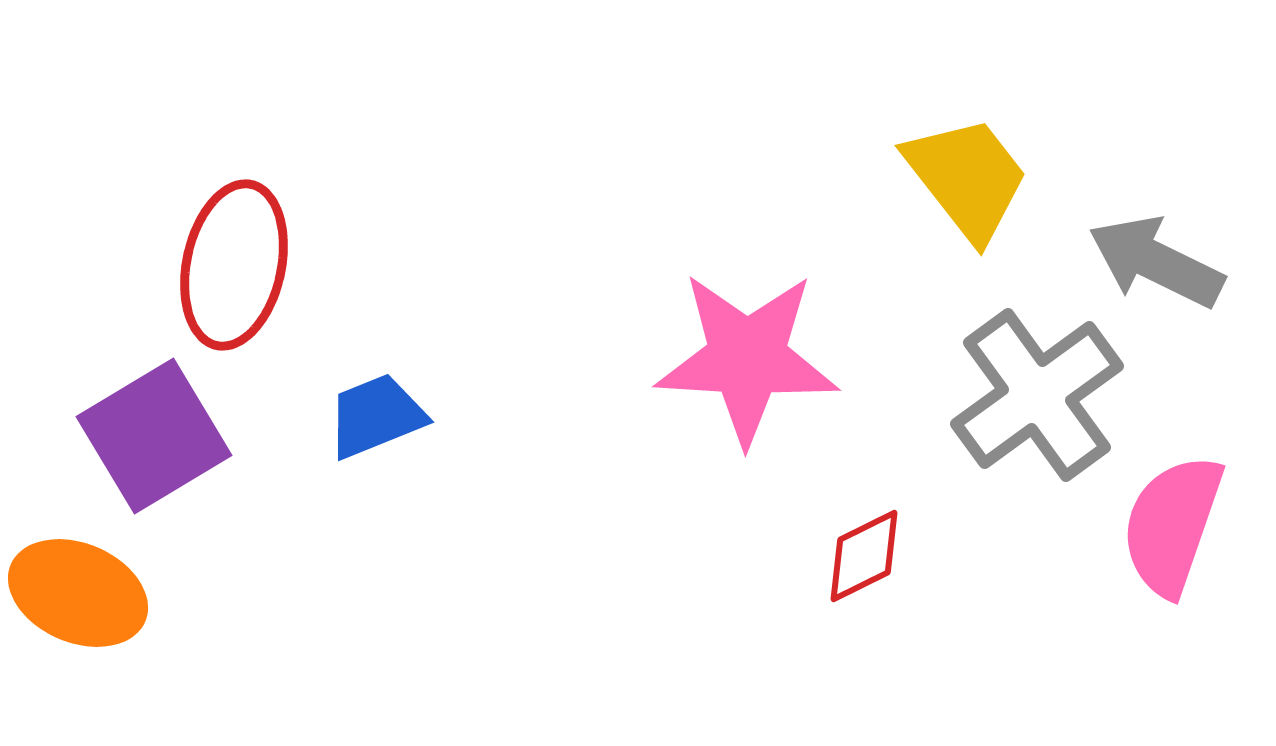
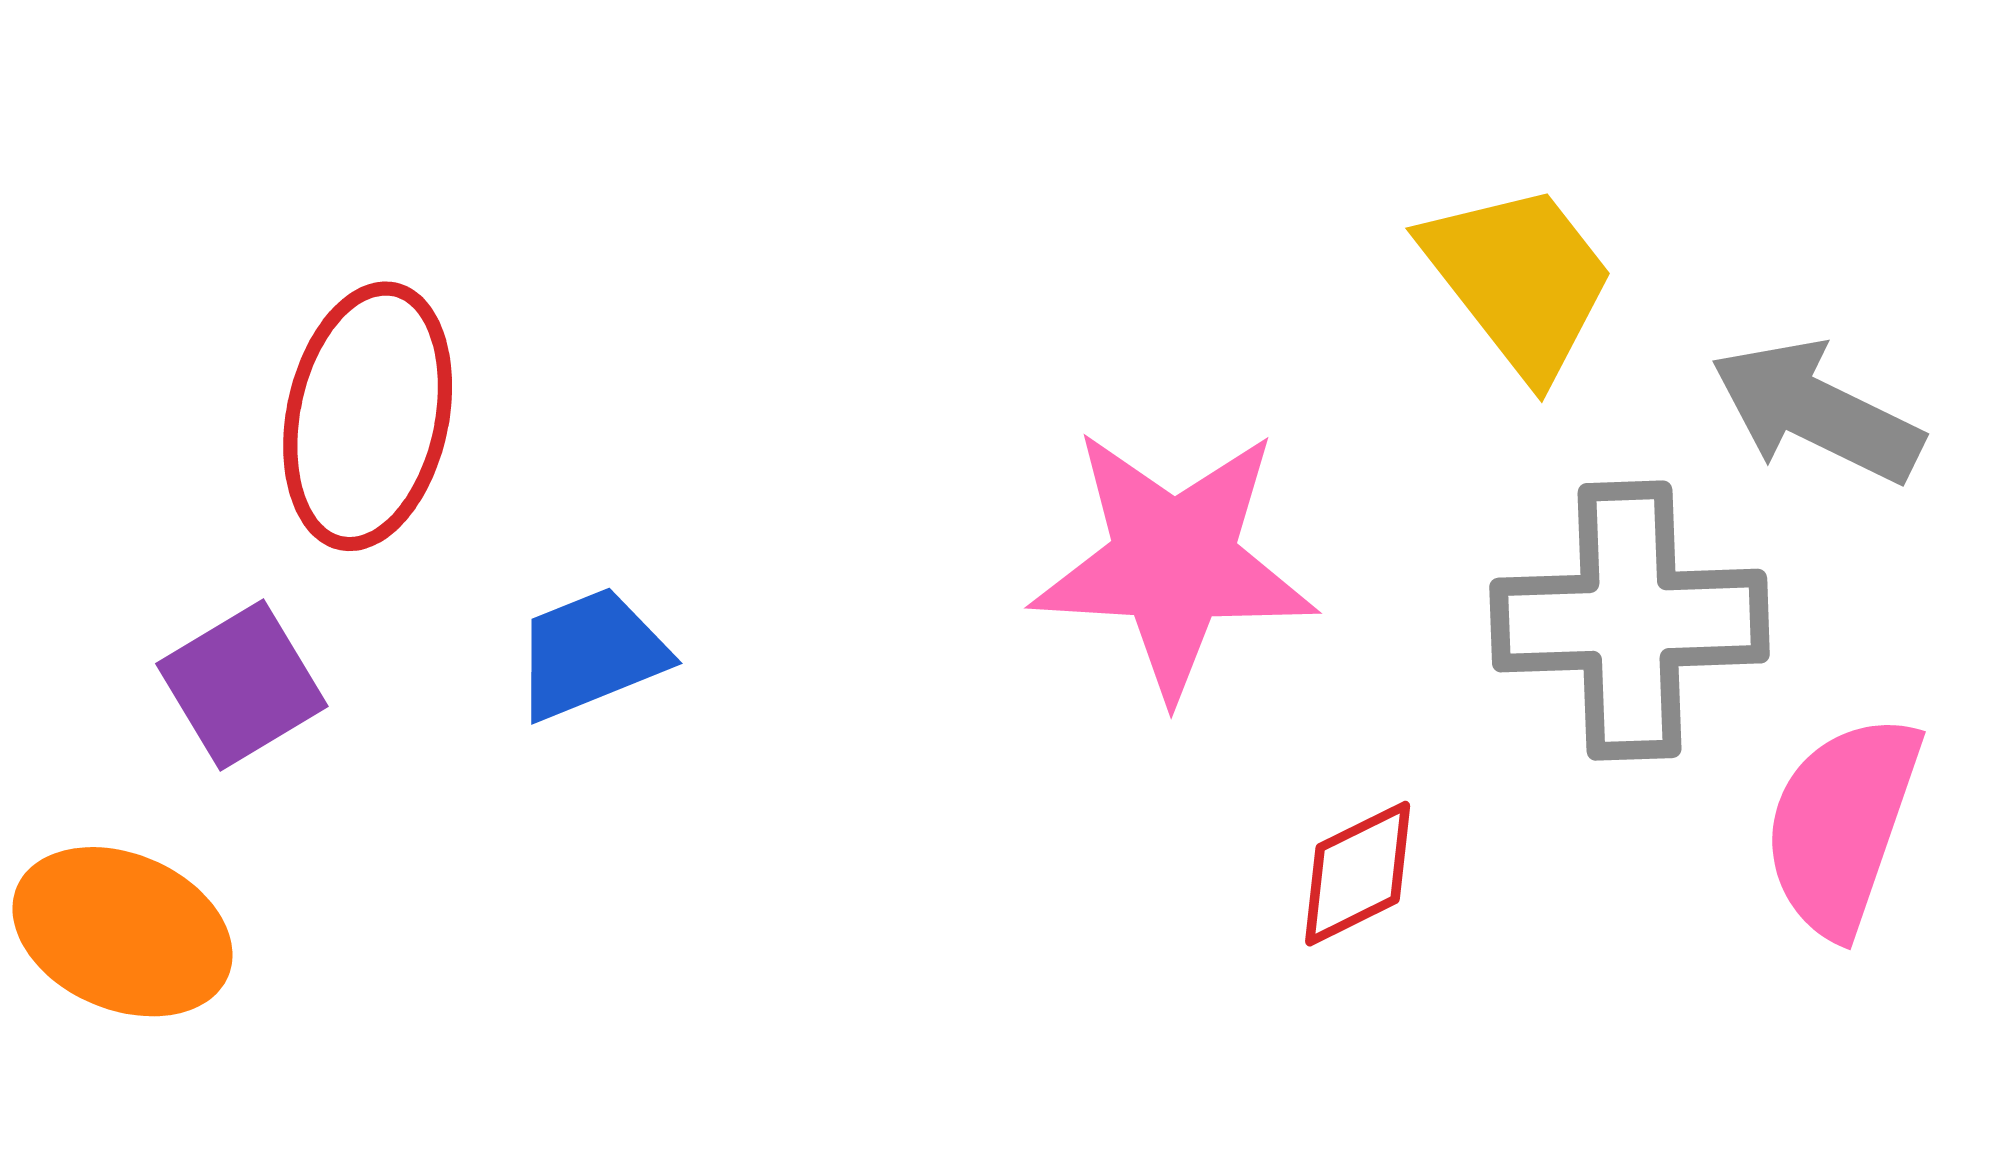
gray cross: (1037, 395) -> (1630, 621), turned 34
purple square: (154, 436) -> (242, 685), size x0.7

